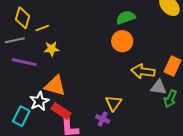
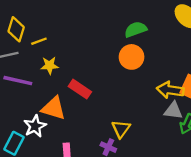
yellow arrow: (143, 71) -> (170, 90), moved
red rectangle: (61, 111) -> (80, 89), moved

